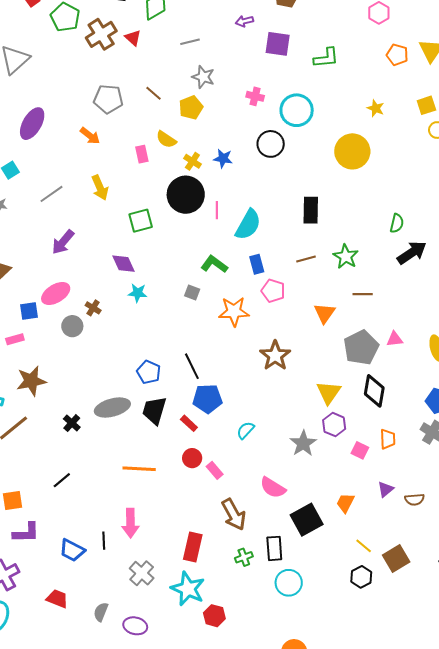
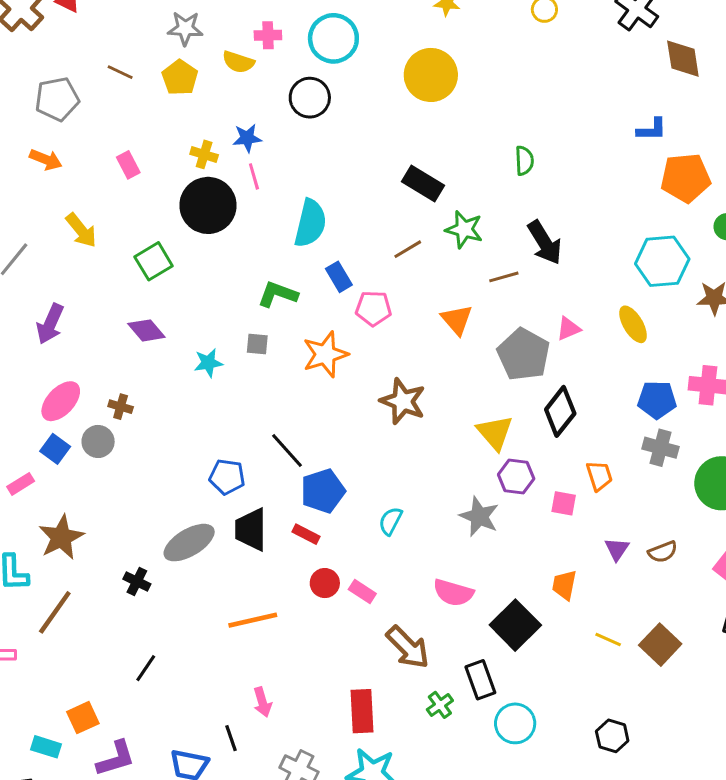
yellow semicircle: (166, 139) -> (238, 62), moved
pink line: (217, 210) -> (254, 176), moved
black rectangle: (311, 210) -> (423, 184), moved, turned -44
black arrow: (412, 253) -> (545, 243), moved, turned 108
cyan star: (138, 293) -> (208, 363), moved
blue square: (29, 311) -> (55, 449), moved, turned -30
black diamond: (374, 391) -> (560, 411), turned 44
pink arrow: (130, 523) -> (262, 702), size x0.7
black hexagon: (361, 577) -> (612, 736), moved

